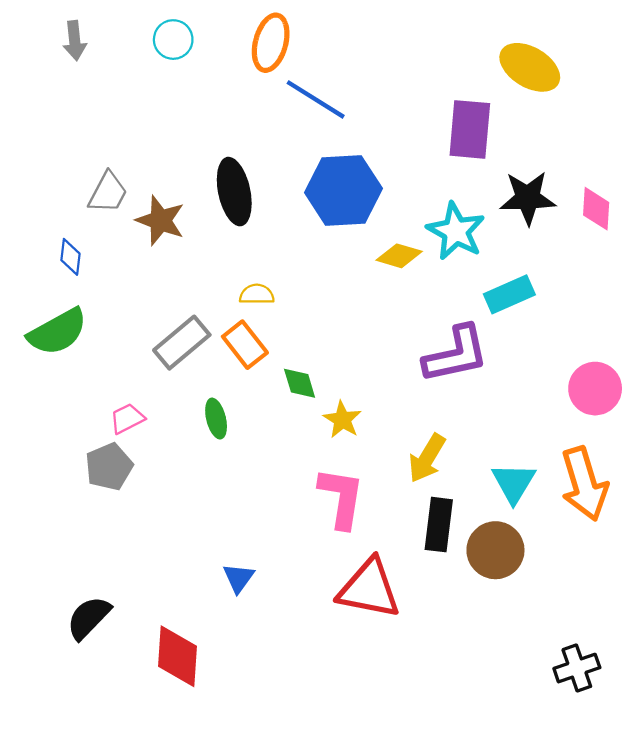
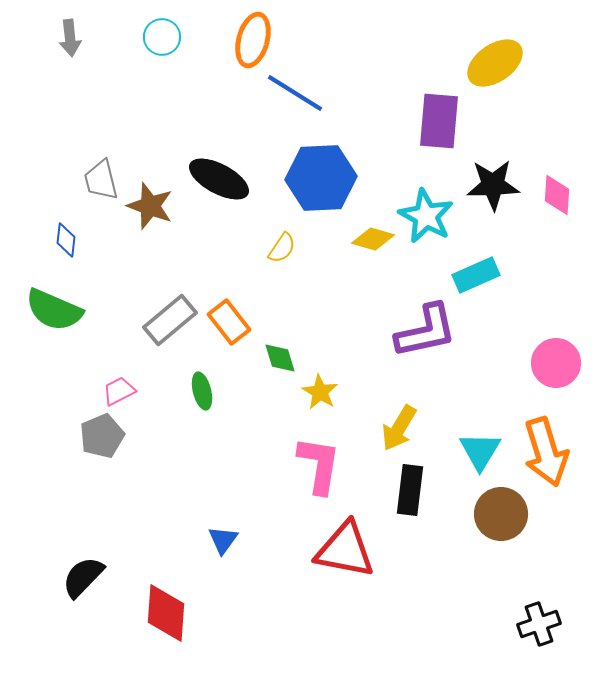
yellow ellipse: (530, 67) -> (495, 63), turned -66
black ellipse: (234, 192) -> (219, 179), turned -50
gray trapezoid: (108, 193) -> (101, 180), turned 138
yellow semicircle: (257, 294) -> (282, 248), moved, turned 124
green semicircle: (58, 332) -> (54, 310), turned 52
brown circle: (495, 550) -> (501, 514), moved

